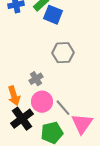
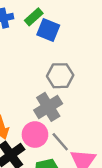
gray cross: (36, 79) -> (48, 107), moved, size x1.6

